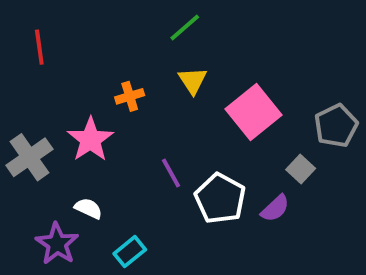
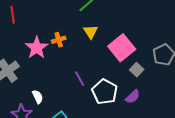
pink star: (90, 140) -> (37, 48), moved
gray square: (301, 169) -> (137, 70), moved
white semicircle: (88, 208) -> (38, 97), turned 40

